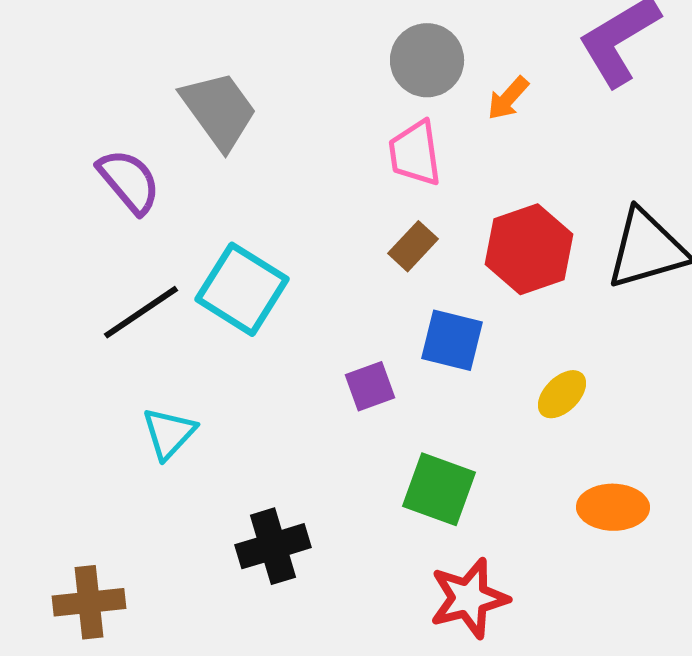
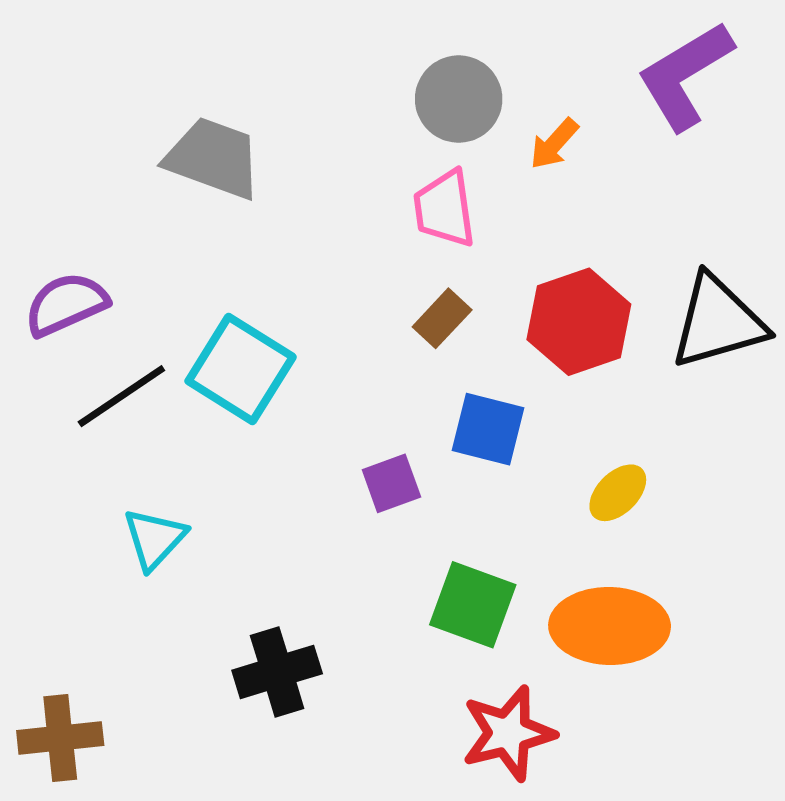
gray trapezoid: (219, 110) -> (213, 158), turned -34
purple semicircle: (129, 181) -> (66, 304), moved, turned -74
orange ellipse: (613, 507) -> (610, 626), moved, size x1.4

